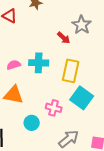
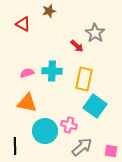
pink cross: (54, 108) -> (69, 125), moved
cyan circle: (32, 123) -> (45, 131), size x1.6

